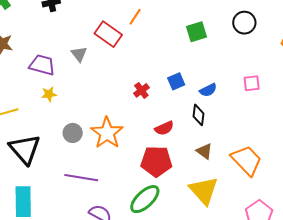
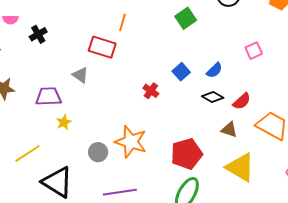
black diamond: (199, 115) -> (213, 97), turned -50
red semicircle: (164, 128) -> (242, 101), moved

